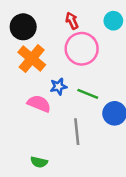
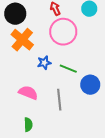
pink semicircle: (39, 104) -> (28, 93), moved
green semicircle: (39, 162) -> (28, 125), turned -104

